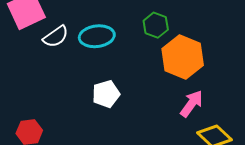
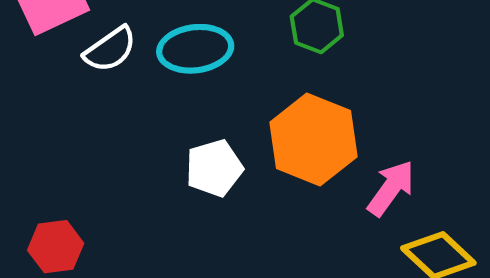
orange hexagon: (183, 57) -> (313, 139), moved

